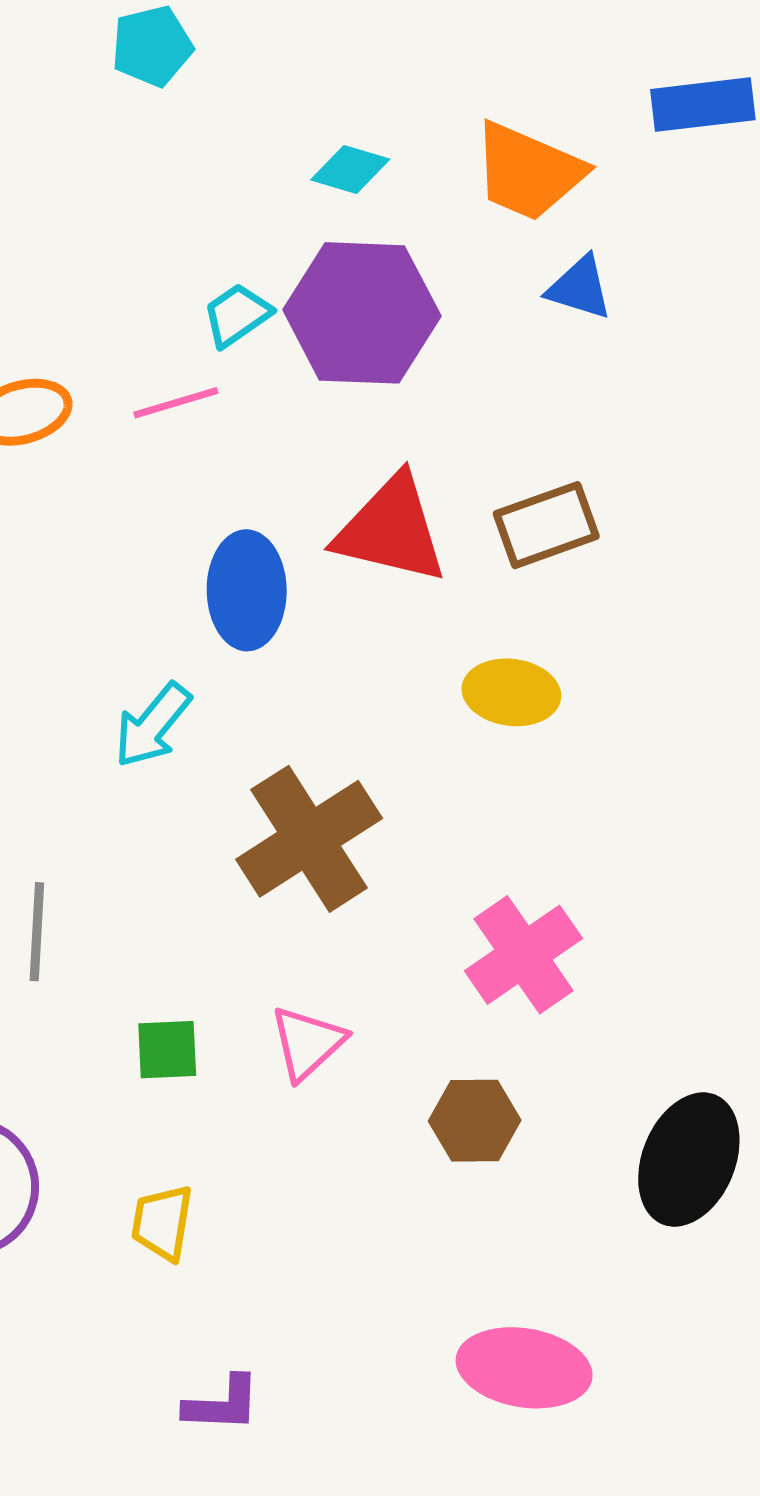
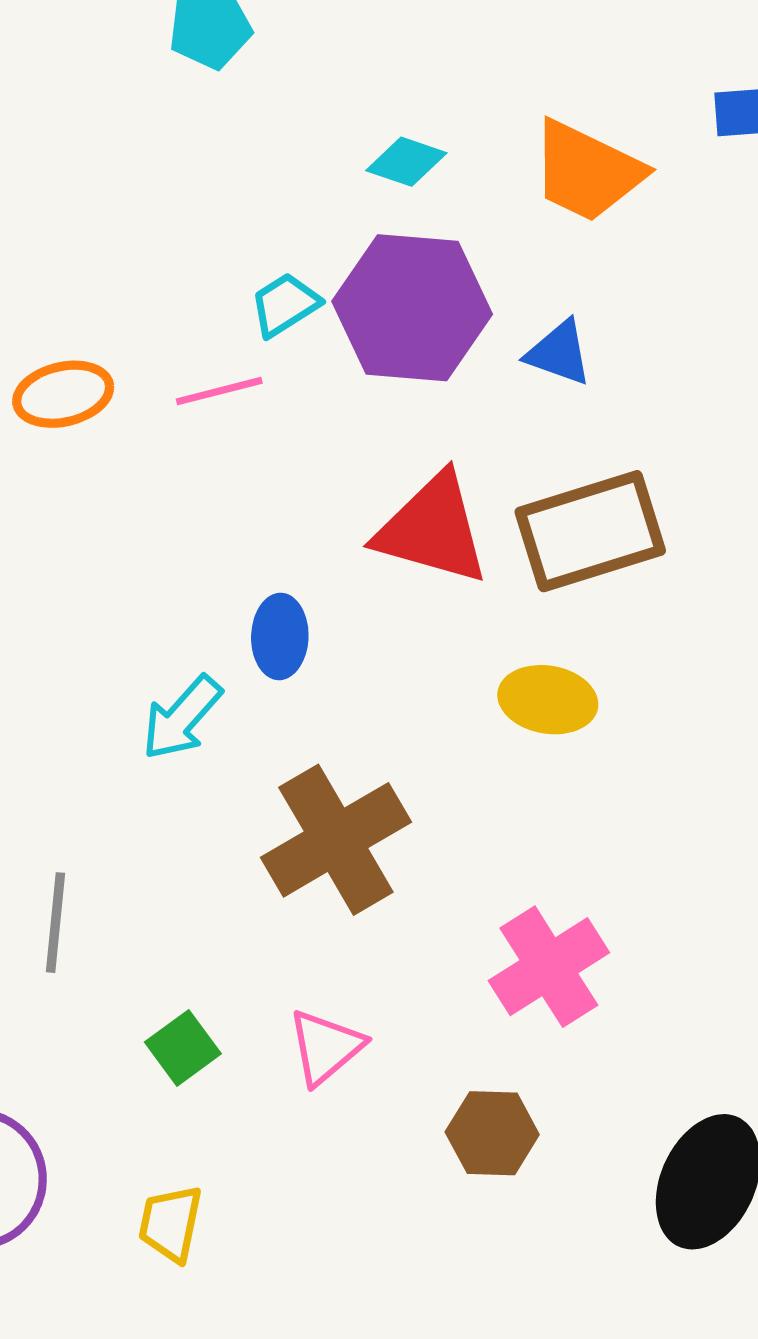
blue triangle: (580, 288) -> (559, 353), moved
brown rectangle: (546, 525) -> (590, 531), size x1.4
blue ellipse: (247, 590) -> (280, 636), moved, size x0.7
green square: (167, 1050) -> (183, 1048), turned -36

